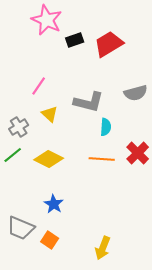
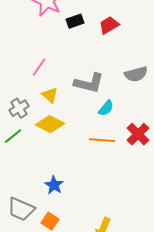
red trapezoid: (109, 44) -> (109, 25), size x0.7
cyan semicircle: (106, 127) -> (106, 108), turned 36
yellow diamond: (49, 159) -> (50, 124), moved

